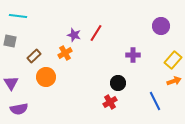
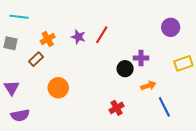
orange cross: (65, 53) -> (48, 39), moved
yellow rectangle: (173, 60) -> (183, 63), turned 30
orange circle: (46, 77) -> (58, 88), moved
orange arrow: (174, 81) -> (148, 86), moved
black circle: (118, 83) -> (125, 69), moved

